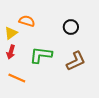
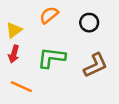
orange semicircle: (27, 21) -> (49, 15), moved, turned -56

